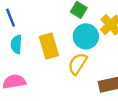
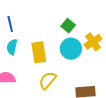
yellow semicircle: (78, 64) -> (48, 80), moved

